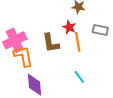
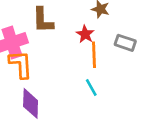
brown L-shape: (51, 43) -> (43, 20), moved
cyan line: (79, 77) -> (91, 87), moved

